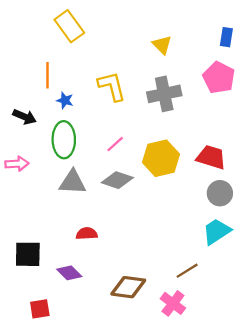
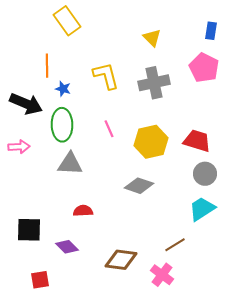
black arrow: (25, 117) -> (26, 104), size x1.5
pink line: (115, 144) -> (109, 129), turned -72
gray diamond: (117, 180) -> (139, 186), moved

